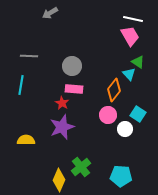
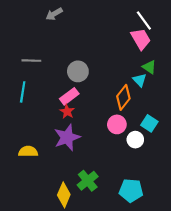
white line: (133, 19) -> (144, 21), turned 42
pink rectangle: (74, 89) -> (69, 96), moved, turned -42

